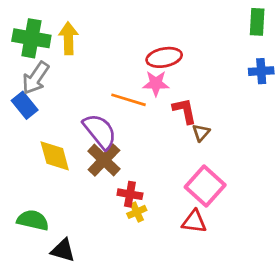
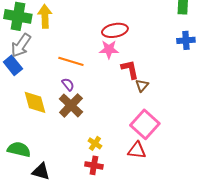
orange line: (129, 100) -> (71, 61), moved
purple semicircle: (100, 131) -> (68, 84), size x0.5
red cross: (130, 194) -> (94, 165), moved
yellow cross: (137, 212) -> (95, 143), turned -32

